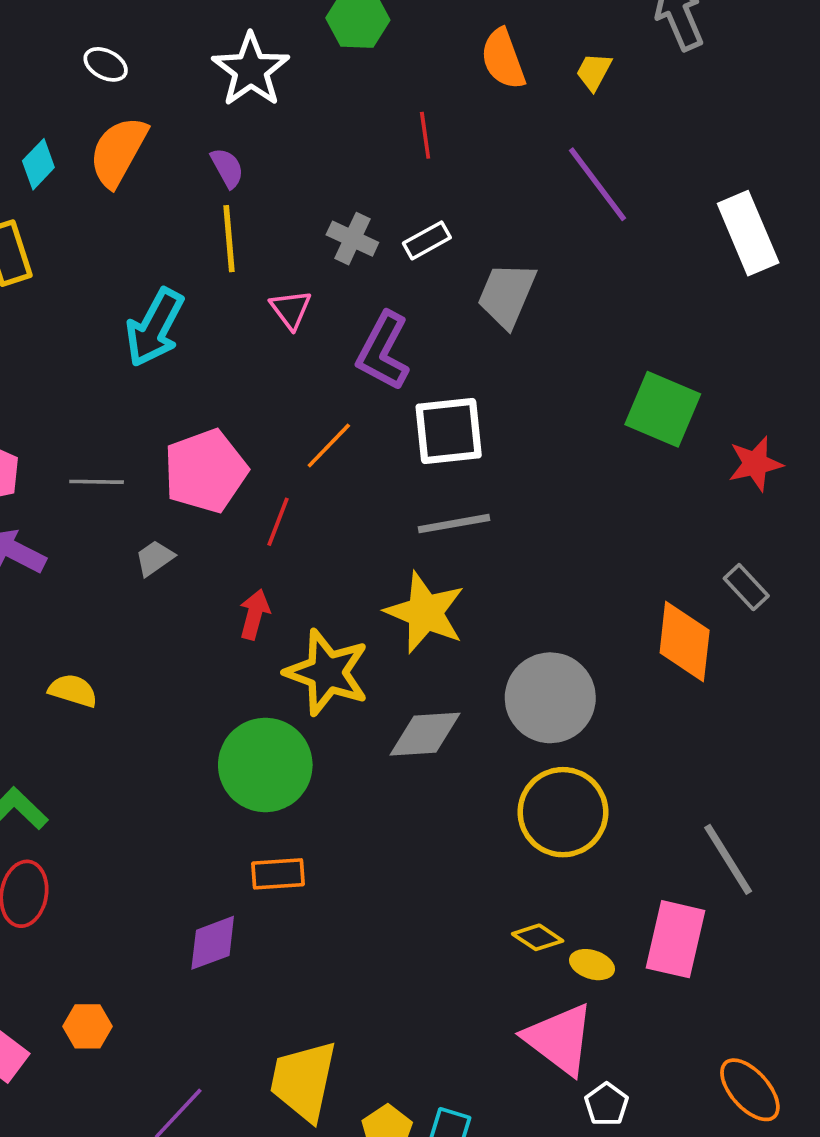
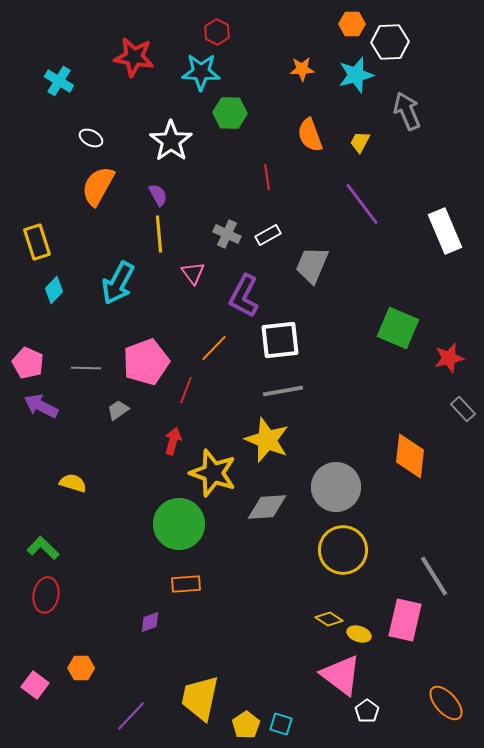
cyan diamond: (38, 164) -> (54, 290), moved
gray rectangle: (746, 587) -> (463, 409), moved
purple diamond: (213, 943) -> (150, 622), size x0.7

